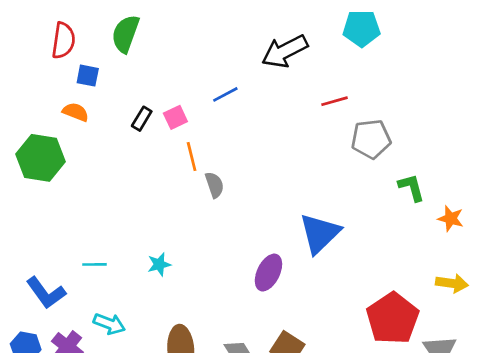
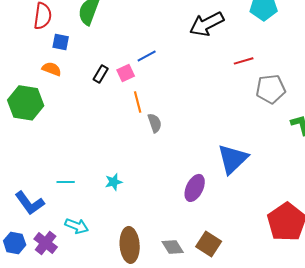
blue line: (225, 94) -> (147, 56), moved

